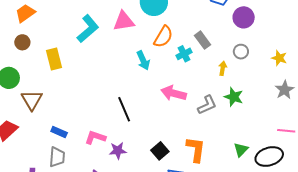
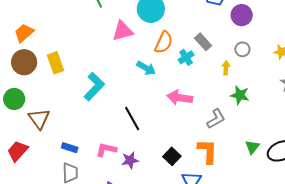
cyan L-shape: (88, 29) -> (94, 87), moved
brown circle: (22, 42) -> (24, 62), size x1.6
yellow rectangle: (54, 59) -> (55, 63), moved
cyan arrow: (143, 60) -> (146, 68), turned -30
gray L-shape: (207, 105) -> (216, 119), moved

